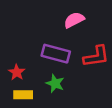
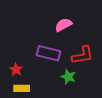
green star: (55, 83) -> (68, 77), moved

